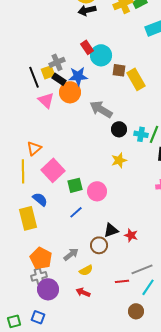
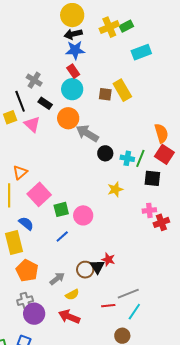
cyan circle: (101, 55) -> (72, 89), moved
gray cross: (57, 62) -> (34, 80), moved, turned -35
yellow square: (48, 72) -> (10, 117), moved
blue star: (78, 76) -> (75, 50), moved
yellow rectangle: (136, 79) -> (122, 90), moved
orange circle: (70, 92) -> (68, 118), moved
yellow star: (119, 160) -> (115, 189), moved
black triangle: (111, 230) -> (97, 267), moved, turned -42
red star: (131, 235) -> (108, 260), moved
orange pentagon: (41, 258) -> (27, 271), moved
red arrow: (83, 292) -> (69, 317), size x1.5

